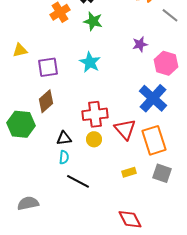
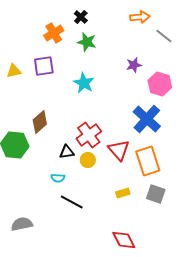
purple square: (48, 67) -> (44, 66), moved
red cross: (95, 114) -> (89, 135), turned -30
black triangle: (64, 138) -> (67, 152), moved
cyan semicircle: (64, 157) -> (58, 178), turned 88

